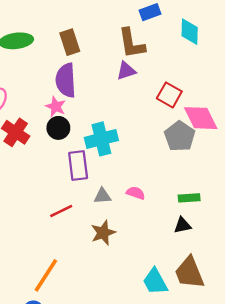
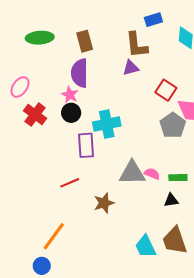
pink semicircle: (136, 193) -> (152, 174), moved
gray triangle: (102, 196) -> (132, 173), moved, size x1.8

